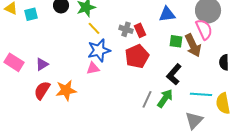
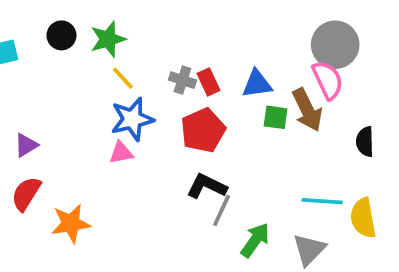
blue triangle: (167, 14) -> (257, 84), moved
green square: (176, 41) -> (276, 117), moved
black L-shape: (174, 74) -> (207, 186), moved, turned 75
orange star: (66, 90) -> (71, 223), moved
green arrow: (165, 98) -> (255, 240), moved

